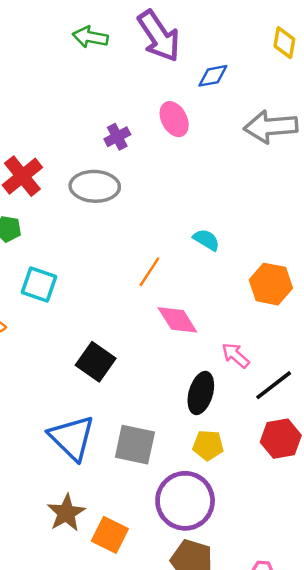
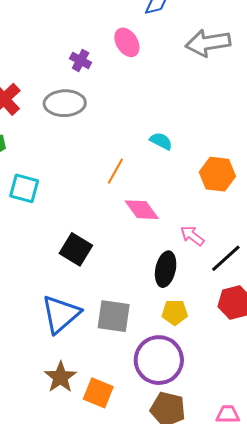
purple cross: (117, 137) -> (81, 60), turned -30
blue triangle: (72, 438) -> (61, 314), turned 39

